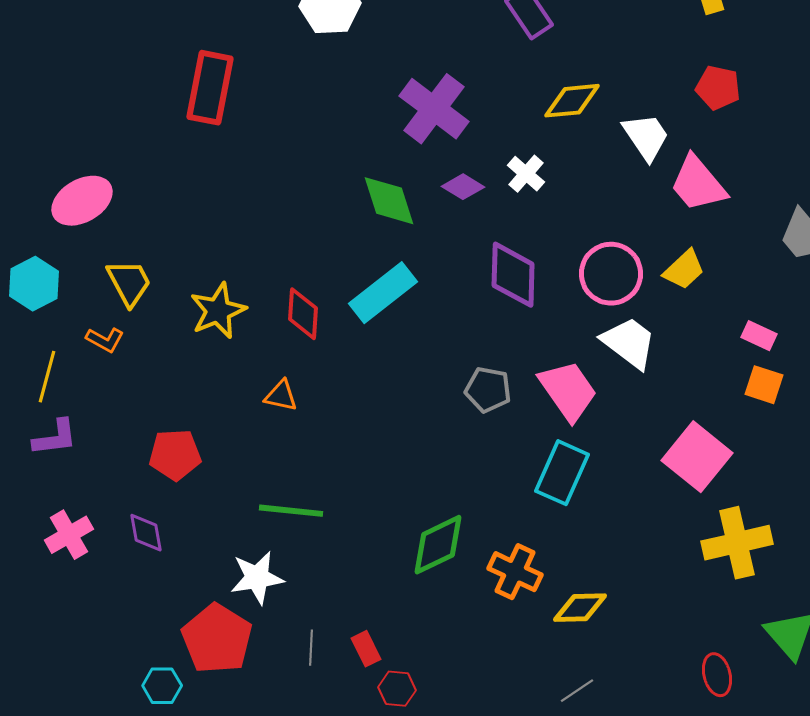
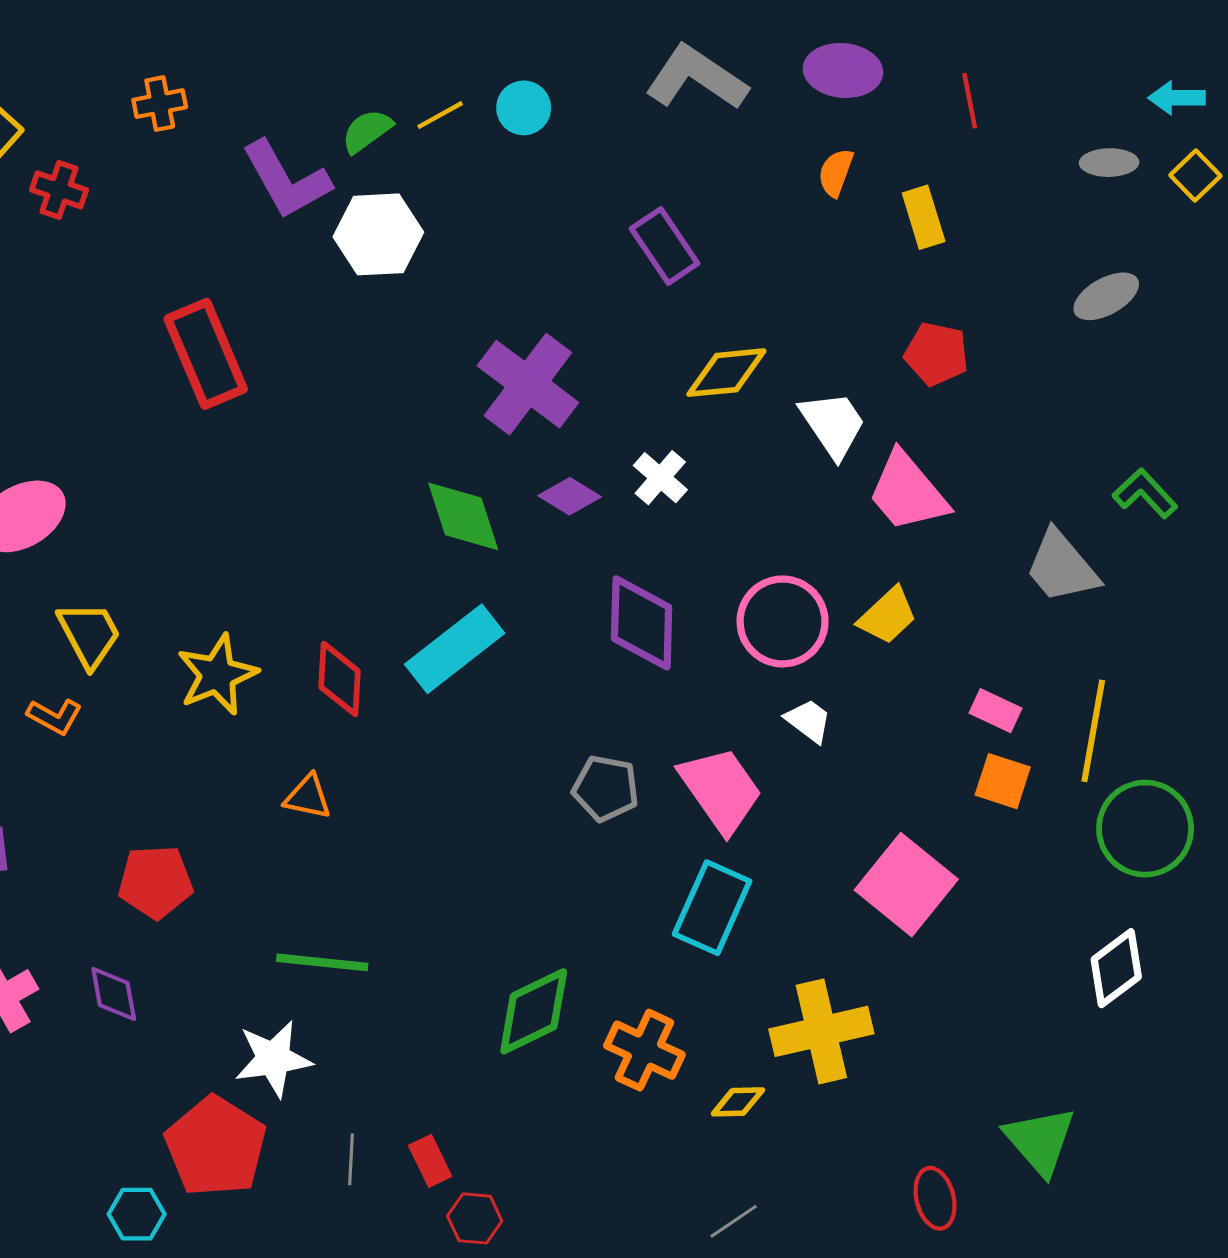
red rectangle: (210, 88) -> (206, 354), turned -34
white trapezoid: (629, 343) -> (808, 721), size x0.6
yellow cross: (737, 543) -> (821, 1031), moved
yellow diamond: (580, 608) -> (738, 1102), size x0.7

